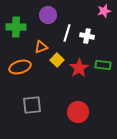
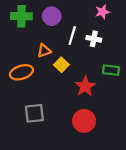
pink star: (104, 11) -> (102, 12), moved
green cross: (16, 27) -> (21, 16), moved
red star: (79, 68) -> (85, 86), moved

